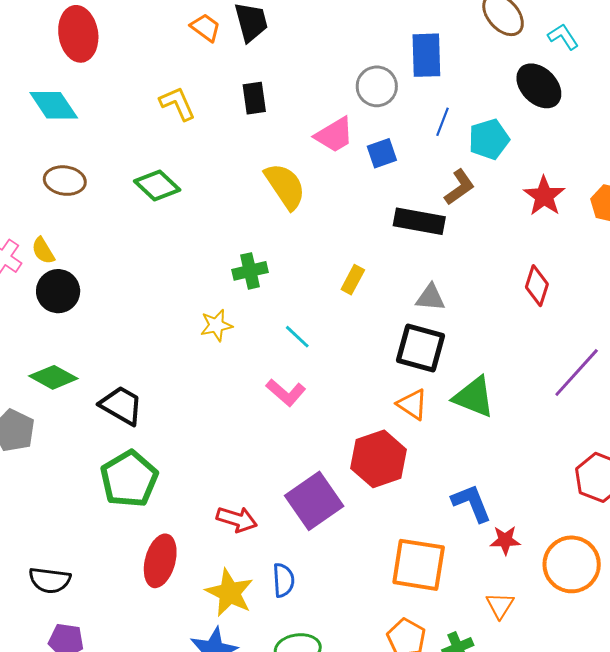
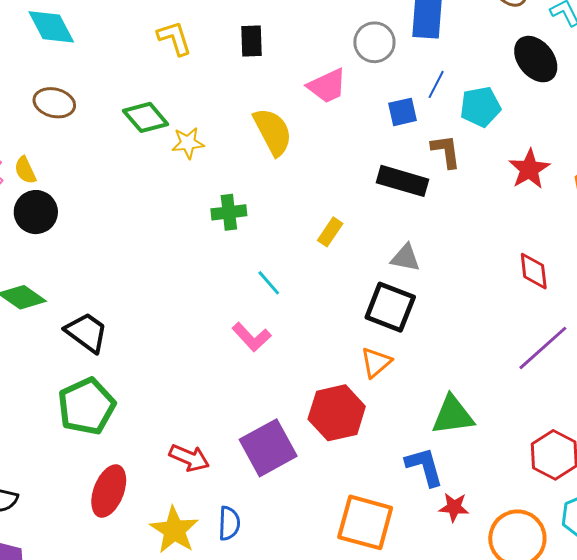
blue square: (382, 153) -> (402, 112), moved
brown L-shape: (459, 187) -> (446, 151), turned -69
red diamond: (537, 286) -> (534, 271), moved, turned -30
yellow star: (216, 325) -> (188, 143), moved
green triangle: (474, 397) -> (453, 415), moved, turned -36
orange triangle: (412, 404) -> (376, 362), turned 40

